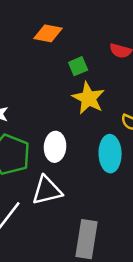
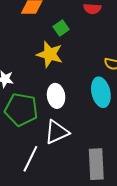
yellow star: (88, 98) -> (50, 54), moved

